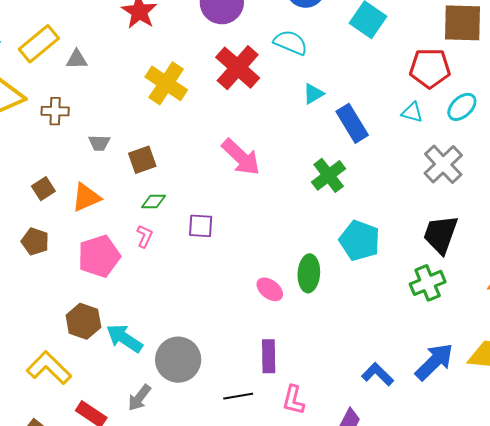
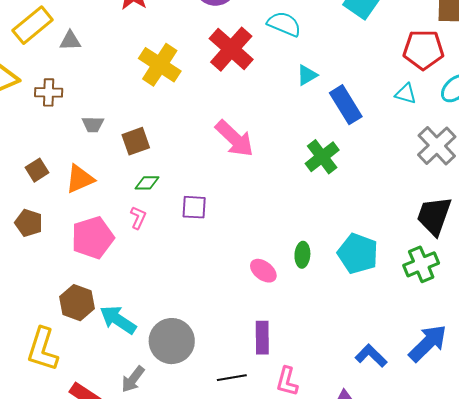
cyan pentagon: (360, 241) -> (358, 254), moved
green ellipse: (309, 273) -> (302, 255), size x0.7
yellow L-shape: (49, 368) -> (43, 349), turned -117

